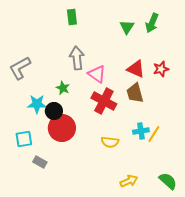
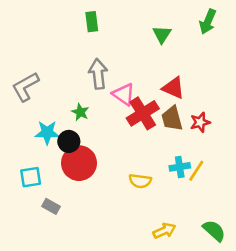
green arrow: (152, 23) -> (208, 22), moved
red star: (161, 69) -> (200, 122), moved
red cross: (104, 101) -> (143, 113), moved, turned 30

